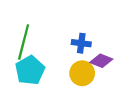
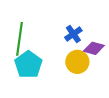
blue cross: (81, 43) -> (73, 34), turned -36

